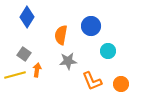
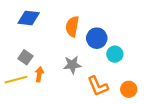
blue diamond: (27, 17) -> (29, 18), turned 65
blue circle: (91, 26) -> (97, 38), moved
orange semicircle: (61, 35) -> (72, 26), moved

